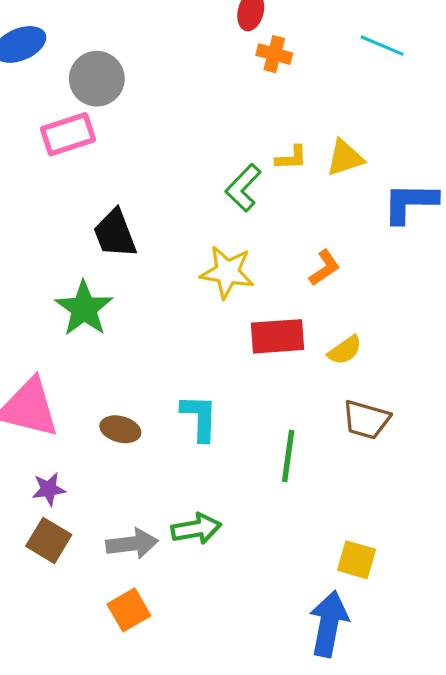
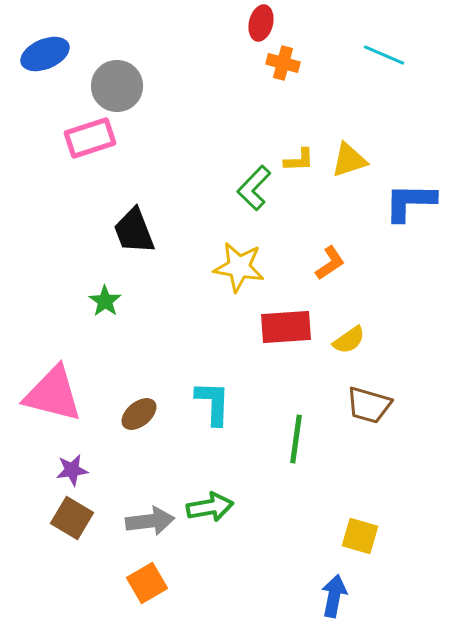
green star: (84, 308) -> (105, 301), size x0.6
brown ellipse: (120, 429) -> (139, 414), turned -54
blue arrow: (329, 624) -> (334, 596), size x0.7

